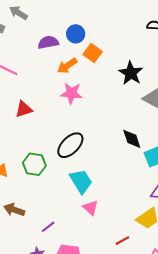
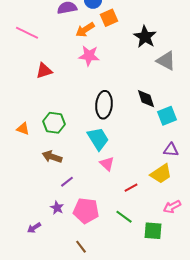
orange square: (93, 53) -> (109, 18), turned 30
black ellipse: (70, 145) -> (104, 105), moved, turned -40
brown arrow: (14, 210) -> (52, 157), moved
red line: (122, 241) -> (131, 188), moved

